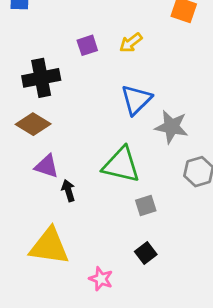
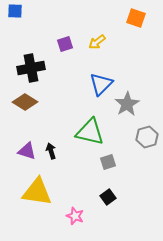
gray star: (172, 127) -> (127, 104), turned 30
purple triangle: (47, 166) -> (27, 151), moved

